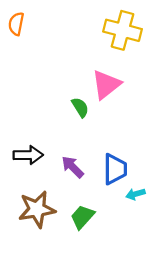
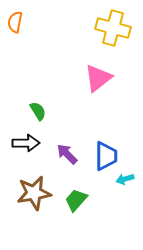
green semicircle: (80, 107) -> (38, 111), moved

